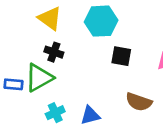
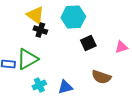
black cross: (54, 52) -> (40, 30), moved
black square: (121, 56) -> (88, 43), turned -35

